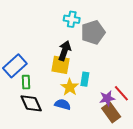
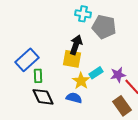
gray pentagon: (93, 32) -> (104, 27), turned 30
cyan rectangle: (85, 79) -> (96, 73), turned 48
purple star: (107, 98) -> (118, 75), moved

